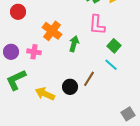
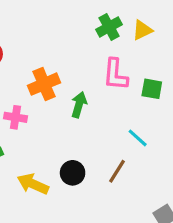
orange cross: (52, 31) -> (44, 84), turned 30
green square: (114, 46) -> (152, 89), moved, turned -32
brown line: (89, 79) -> (117, 171), moved

